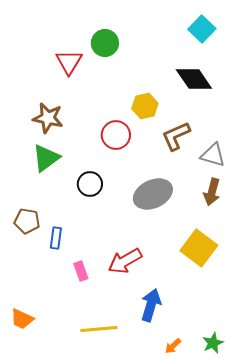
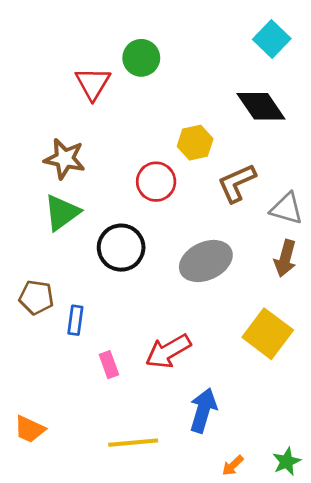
black circle: (90, 184) -> (121, 248), size x1.4

